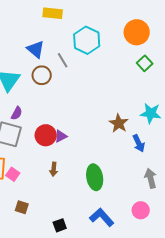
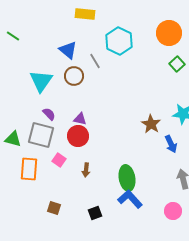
purple semicircle: (17, 113) -> (49, 114), turned -72
purple triangle: (61, 136) -> (80, 119), moved, turned 40
pink square: (13, 174) -> (59, 160), moved
blue L-shape: (102, 217) -> (130, 199), moved
black square: (60, 225) -> (95, 213), moved

